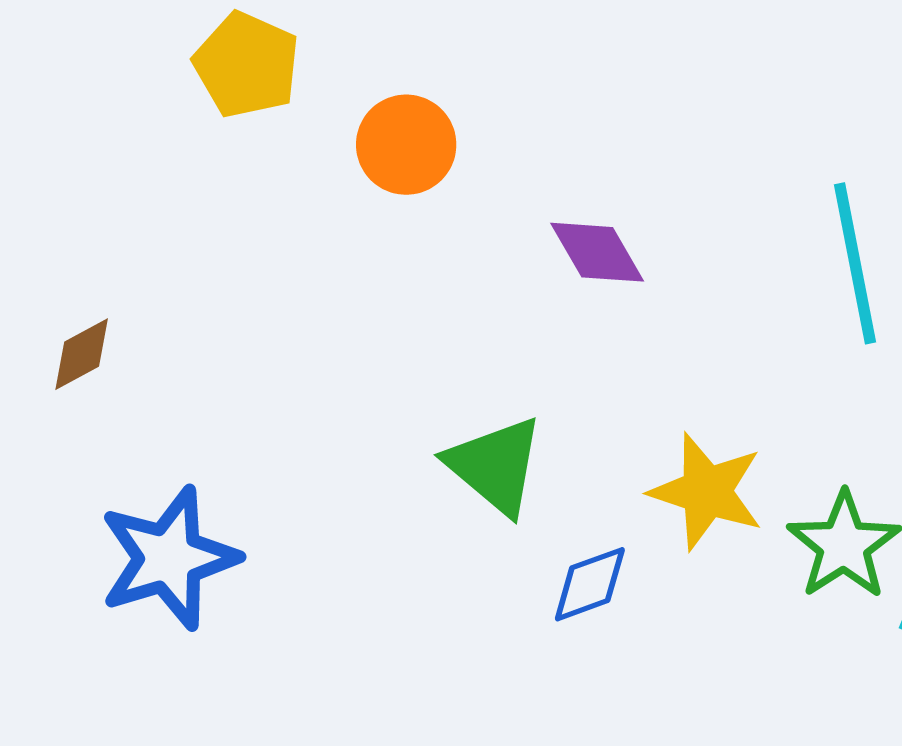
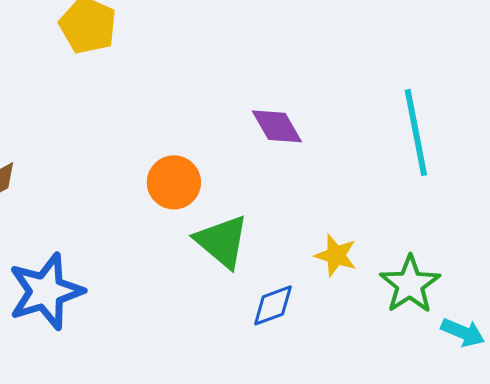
orange circle: (406, 145) -> (174, 182), moved
yellow star: (707, 491) -> (336, 255), size x0.7

